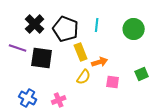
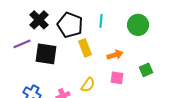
purple line: (18, 48) -> (22, 44), turned -42
orange arrow: (100, 62) -> (115, 55), moved
yellow semicircle: (84, 77) -> (88, 85), moved

